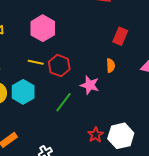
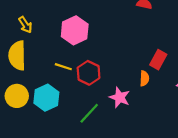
red rectangle: (120, 36) -> (158, 60), moved

